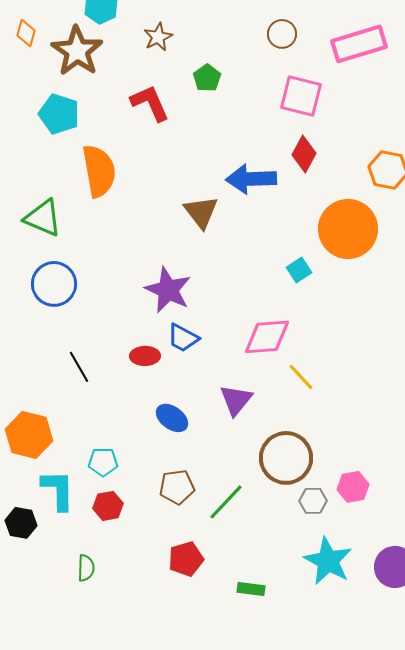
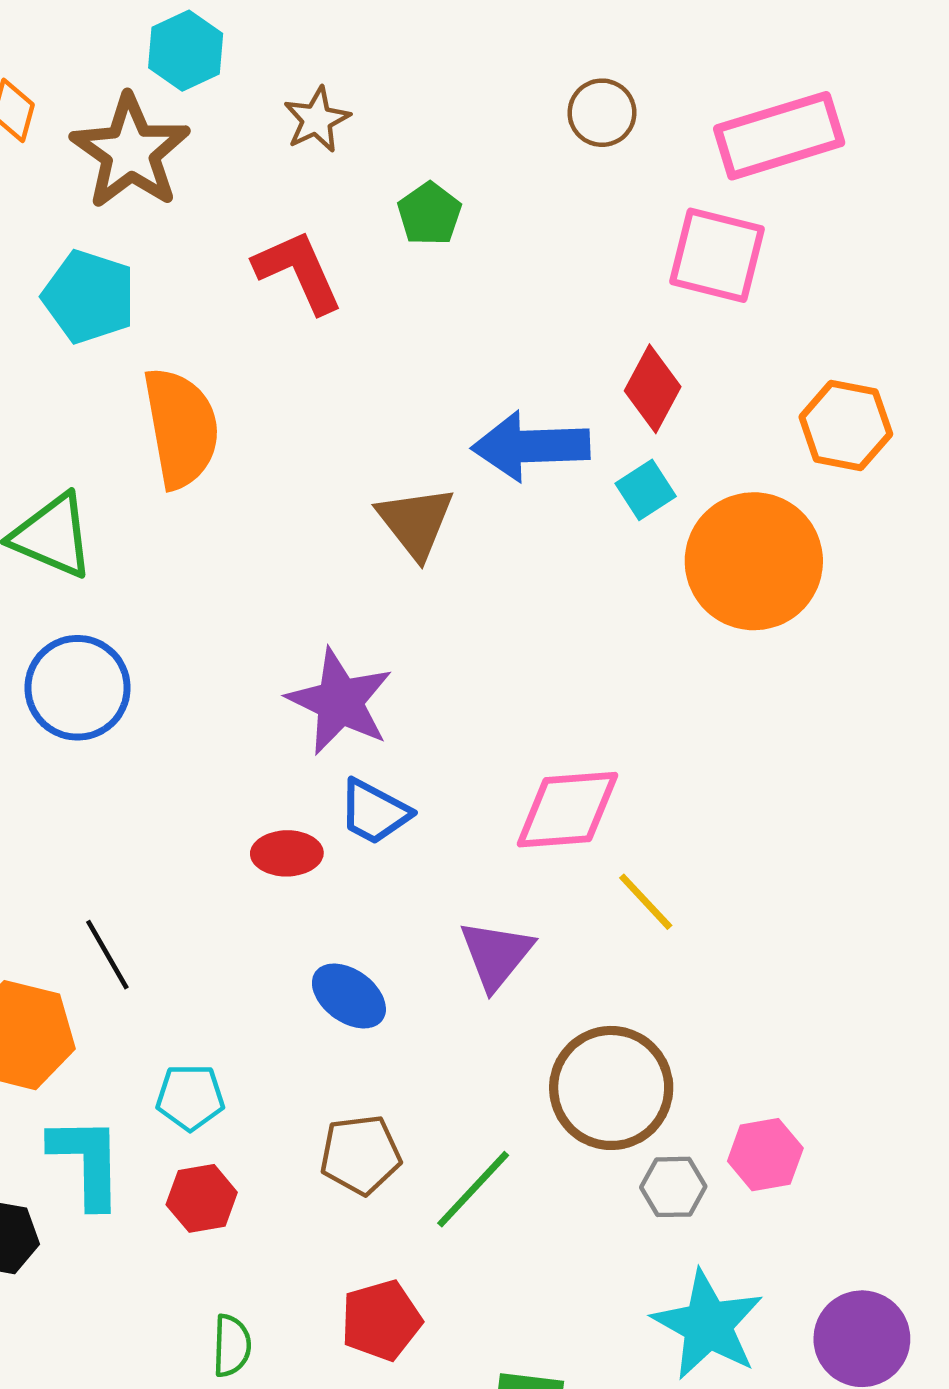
pink square: (301, 96) -> (717, 255), moved
cyan square: (299, 270) -> (646, 490), moved
black line: (79, 367) -> (107, 955), moved
green semicircle: (86, 568) -> (232, 1346), moved

